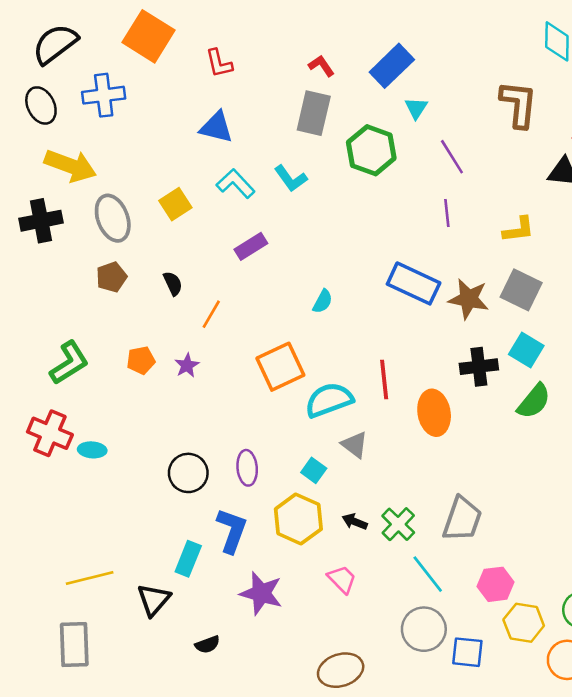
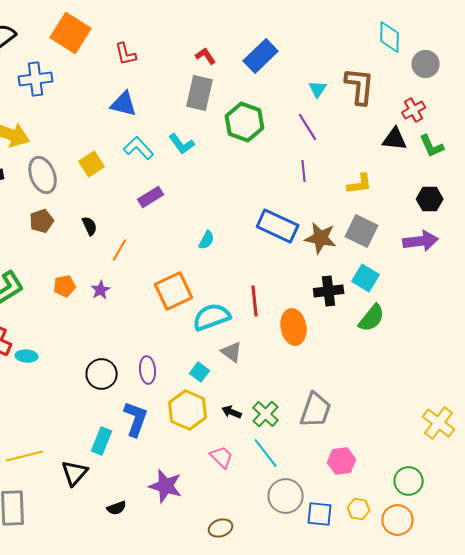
cyan triangle: (416, 108) -> (318, 89), moved
cyan line: (428, 574) -> (266, 453), moved
purple star: (261, 593) -> (166, 486), moved
yellow hexagon: (524, 623) -> (359, 509), moved, size x0.7
brown ellipse: (341, 670) -> (221, 528), size x0.7

